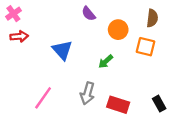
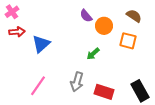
purple semicircle: (89, 14) -> (86, 16), moved
brown semicircle: (152, 18) -> (134, 16), turned -63
blue triangle: (62, 50) -> (41, 44), moved, turned 30
black rectangle: (159, 104) -> (140, 91), size x1.5

